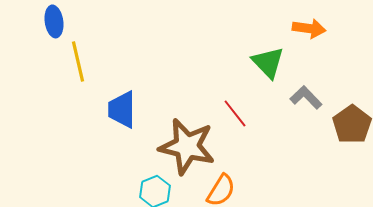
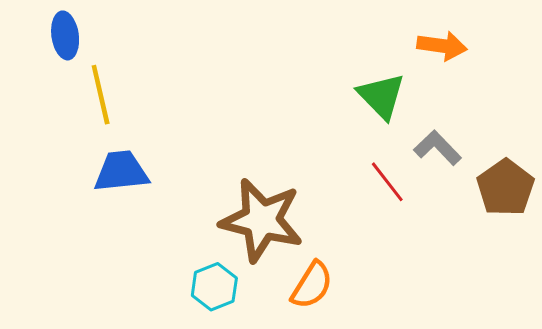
blue trapezoid: (122, 109) -> (121, 171), moved, turned 84
red line: (235, 113) -> (387, 182), moved

